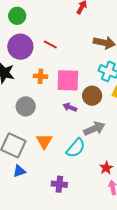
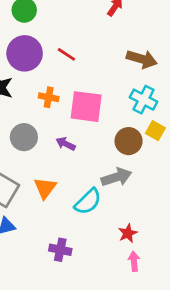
brown circle: (92, 96) -> (129, 141), moved
purple arrow: (70, 107) -> (66, 144), moved

